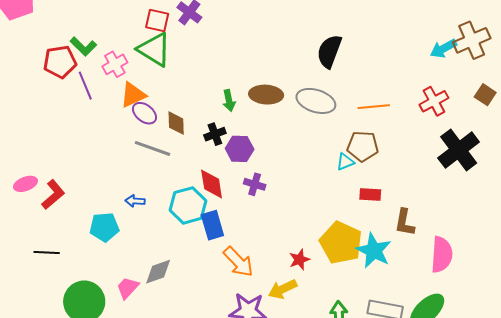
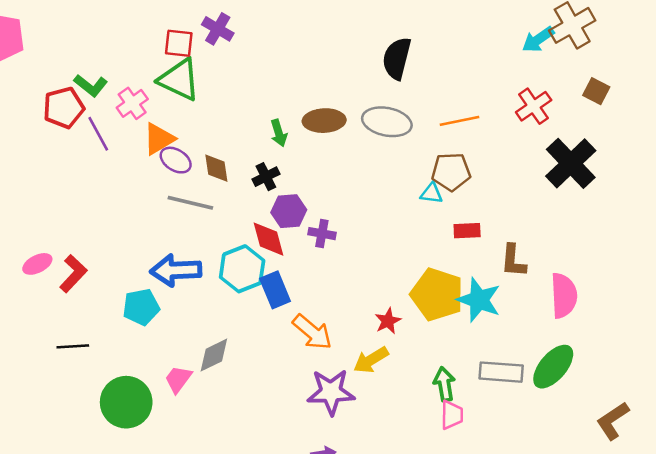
purple hexagon: (240, 149) -> (289, 211), moved
cyan triangle: (345, 162) -> (431, 193), turned 36
blue arrow: (135, 201) -> (176, 270), size x2.0

